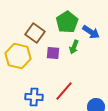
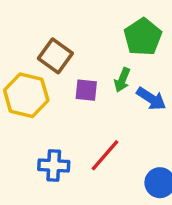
green pentagon: (67, 22) -> (143, 37), moved
blue arrow: (91, 32) -> (151, 99), moved

